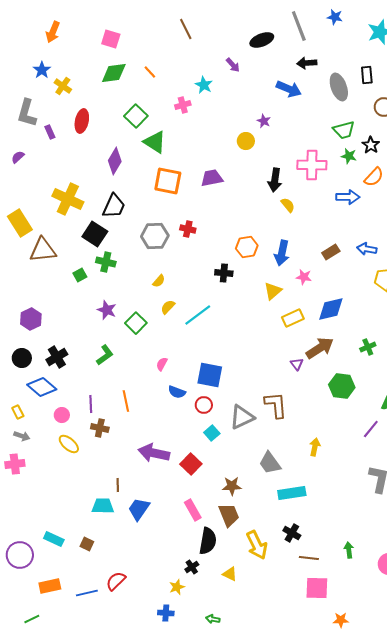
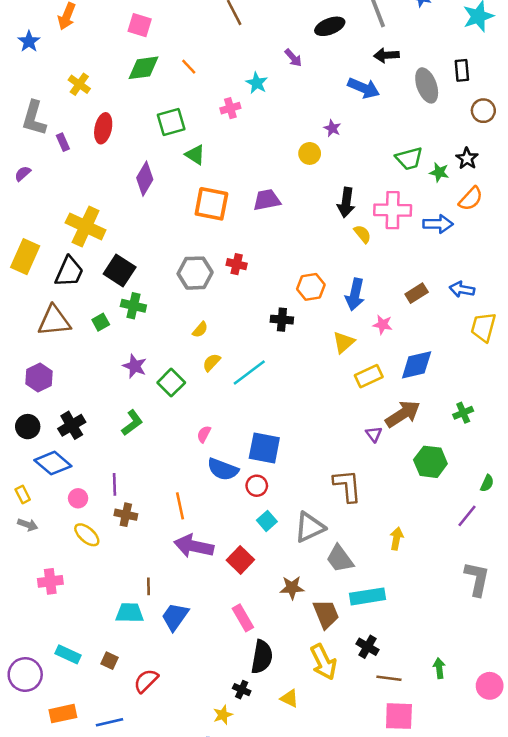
blue star: (42, 70) -> (29, 41), moved
green square: (136, 116) -> (171, 122), turned 30
green trapezoid: (344, 130) -> (409, 158), moved
green triangle: (155, 142) -> (195, 155), size x0.7
pink cross: (312, 165) -> (393, 210), moved
black trapezoid: (114, 206) -> (69, 272), moved
yellow rectangle: (20, 223) -> (25, 257), turned 56
brown triangle: (43, 250) -> (54, 321), moved
blue semicircle: (177, 392) -> (223, 469), size x1.4
orange line: (126, 401) -> (180, 506), moved
gray triangle: (242, 417) -> (310, 527), moved
pink cross: (15, 464) -> (50, 581), moved
brown trapezoid: (229, 515) -> (326, 614), moved
black cross: (192, 567) -> (242, 690), turned -32
red semicircle: (116, 581) -> (146, 681), moved

